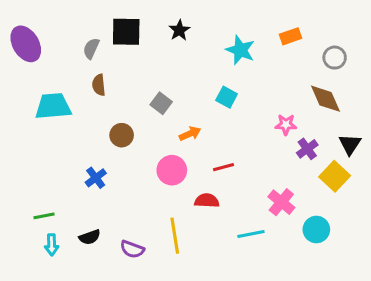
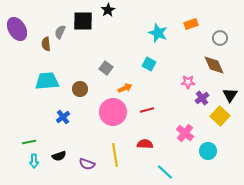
black star: (179, 30) -> (108, 10), moved
brown semicircle: (99, 85) -> (46, 44), moved
cyan trapezoid: (53, 106) -> (47, 81), moved
pink circle: (172, 170) -> (113, 112), size x1.4
red semicircle: (207, 201) -> (145, 144), moved
cyan line: (251, 234) -> (165, 172), moved, turned 54

